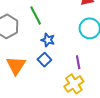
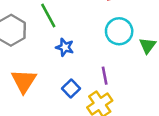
blue square: (44, 60) -> (71, 89), moved

